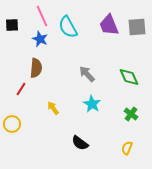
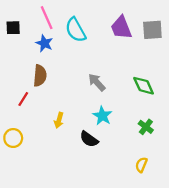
yellow arrow: (53, 108) -> (59, 120), turned -128
black semicircle: (80, 143) -> (89, 139), moved

